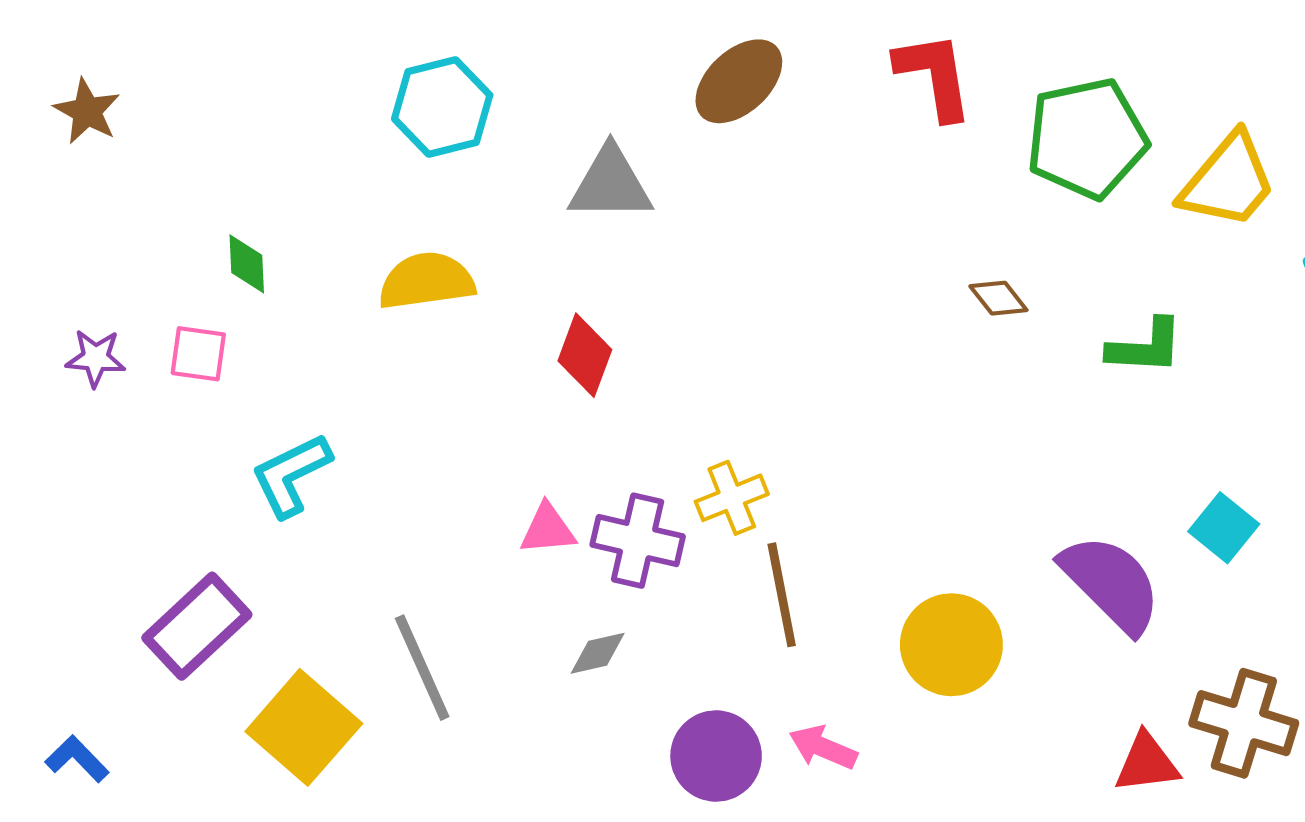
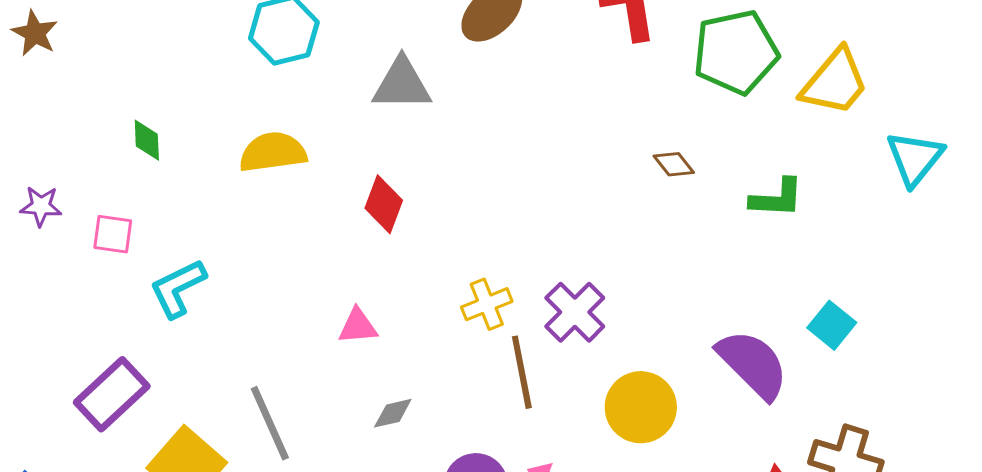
pink square: (198, 354) -> (113, 234), moved
purple cross: (638, 541) -> (575, 312), moved, turned 32

